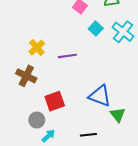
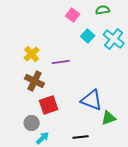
brown cross: (26, 76) -> (35, 81), moved
green triangle: (118, 115) -> (109, 118), turned 49

